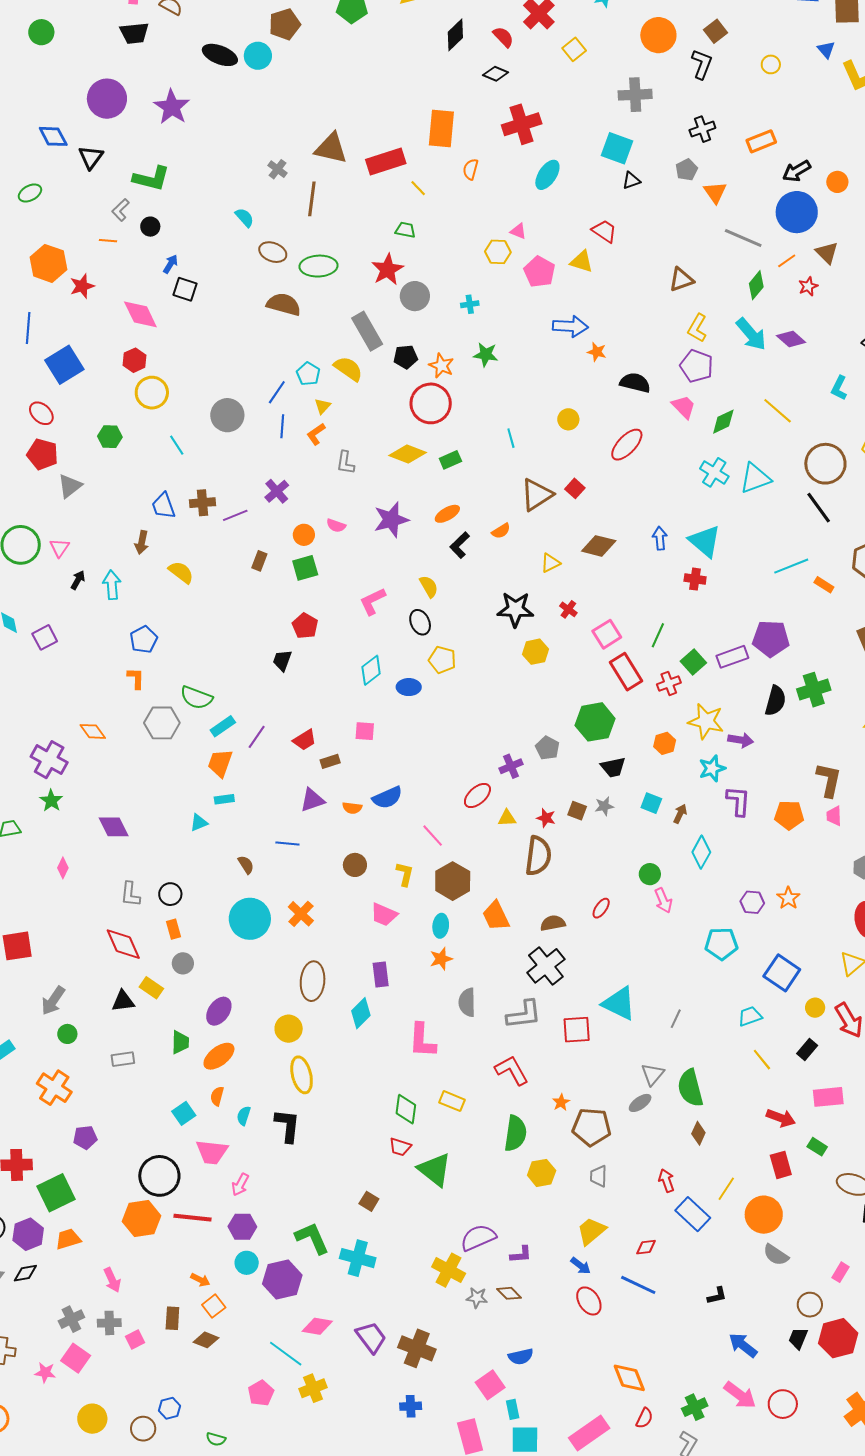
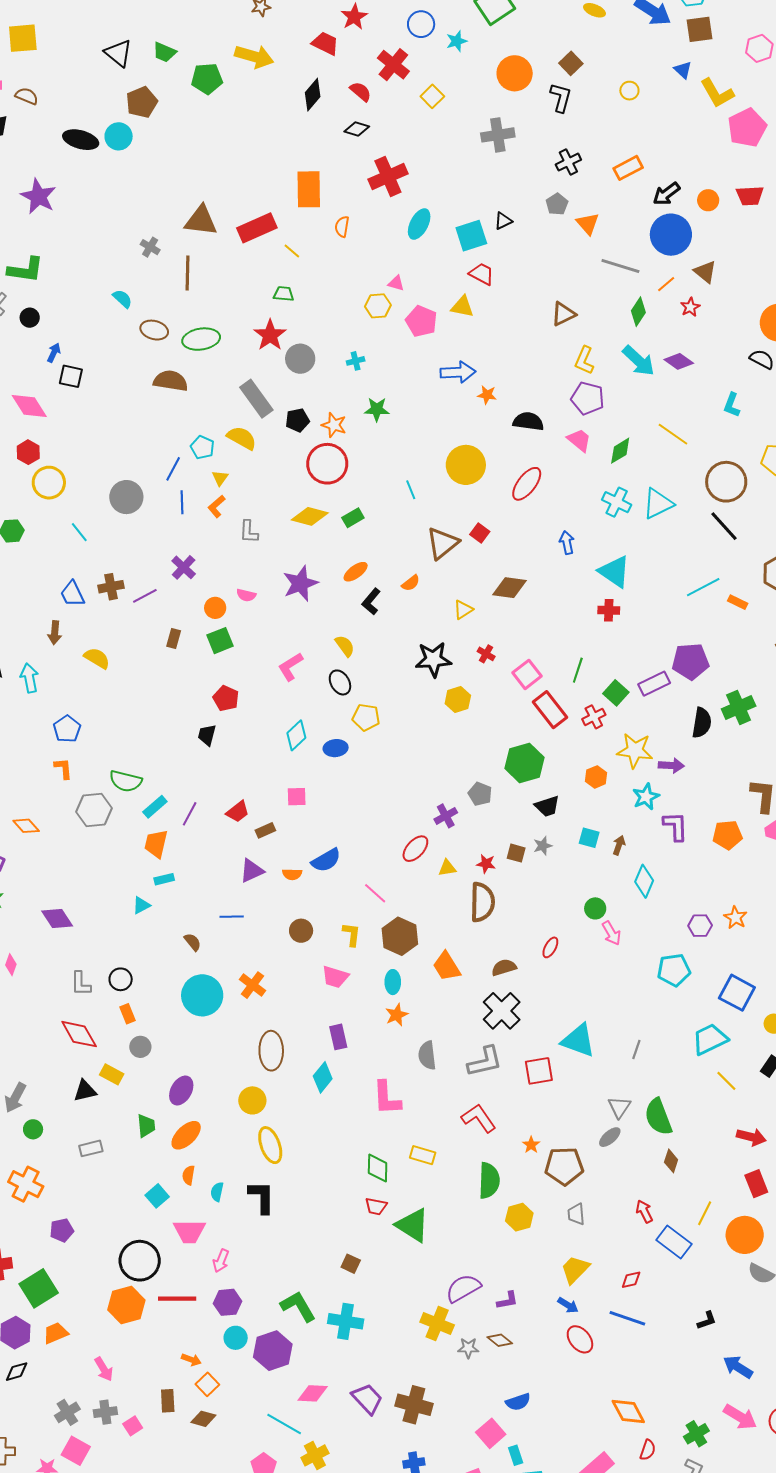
cyan square: (617, 148) -> (471, 236), moved, turned -32
yellow circle: (568, 419) -> (466, 465), size x1.8
blue arrow: (660, 538) -> (567, 543), moved
cyan trapezoid: (750, 1016) -> (710, 1039), size x1.5

